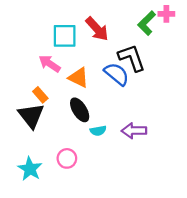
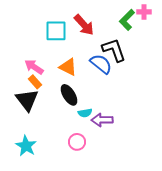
pink arrow: (50, 64) -> (34, 67), moved
purple arrow: (134, 131) -> (102, 120), moved
pink circle: (67, 158) -> (77, 142), moved

